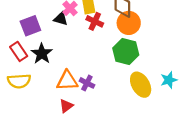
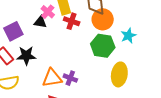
black star: (42, 54) -> (26, 56), turned -30
cyan star: (169, 80) -> (128, 36), moved
yellow ellipse: (141, 85) -> (119, 74), turned 45

